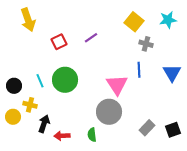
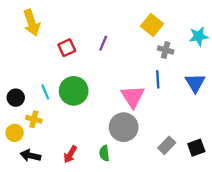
cyan star: (168, 20) -> (199, 36), moved
purple line: (91, 38) -> (103, 43), turned -32
black arrow: (44, 124) -> (30, 156), moved, turned -96
red arrow: (62, 136) -> (70, 154), turned -56

